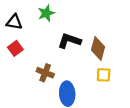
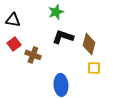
green star: (46, 13) -> (56, 12), moved
brown cross: (45, 73) -> (33, 55), moved

